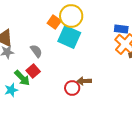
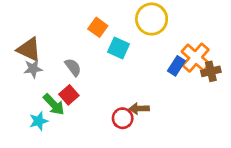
yellow circle: (71, 16) -> (152, 19), moved
blue rectangle: (121, 29) -> (176, 66), moved, turned -64
cyan square: (69, 37) -> (118, 48), size x0.7

